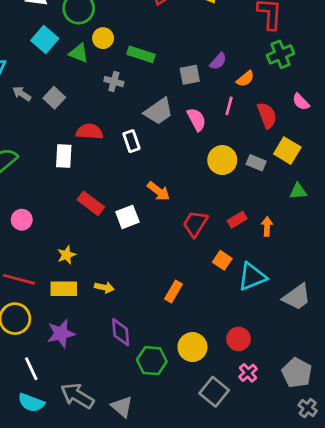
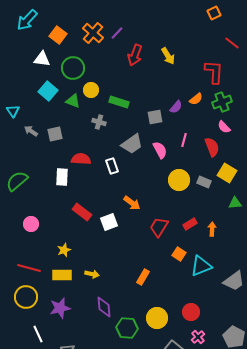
orange semicircle: (245, 79) -> (196, 99), moved
gray square: (54, 98) -> (55, 134), turned 35
pink semicircle: (301, 102) -> (224, 127), moved

